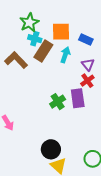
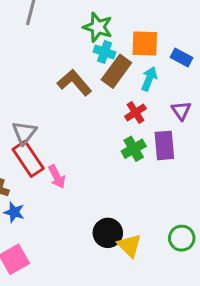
green star: (29, 23) -> (98, 27), turned -30
purple triangle: (88, 65) -> (181, 111), moved
red cross: (87, 81) -> (135, 112), moved
black circle: (51, 149) -> (108, 233), moved

